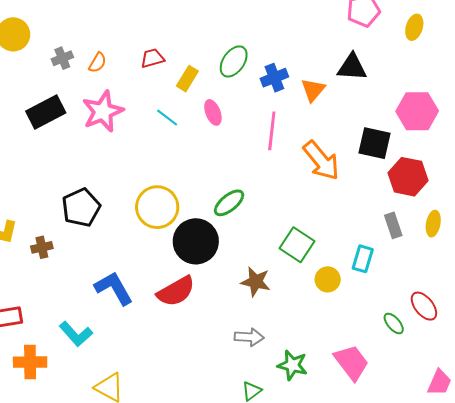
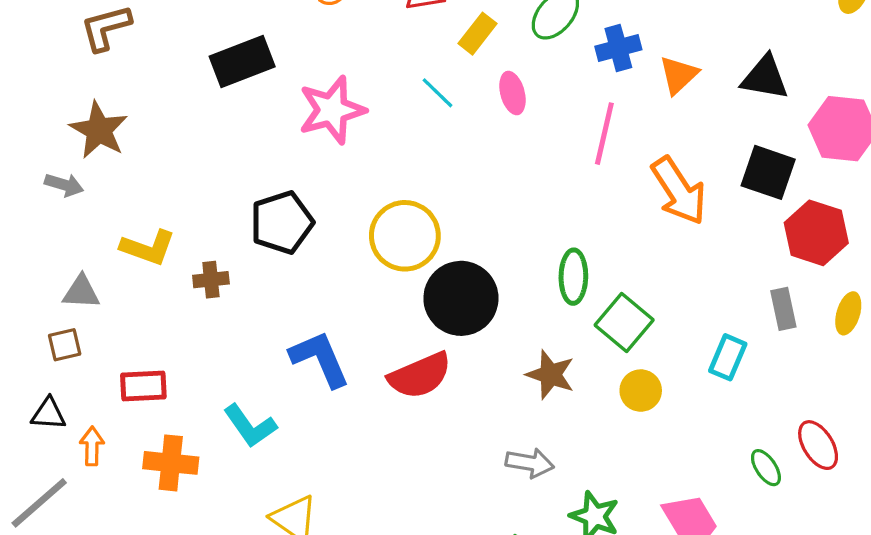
black triangle: (352, 67) -> (765, 78), moved
pink star: (103, 111) -> (332, 110), moved
green ellipse: (229, 203) -> (573, 277), moved, turned -56
yellow circle: (328, 279) -> (641, 391), moved

